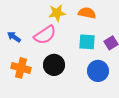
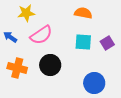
yellow star: (57, 13) -> (26, 13), moved
blue circle: (98, 71) -> (94, 83), moved

